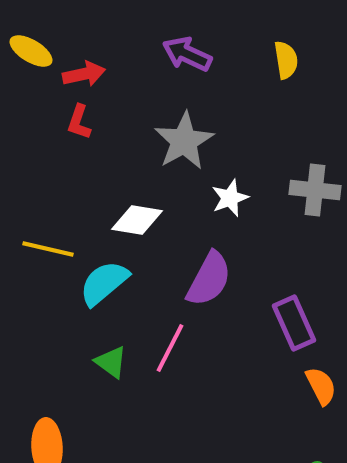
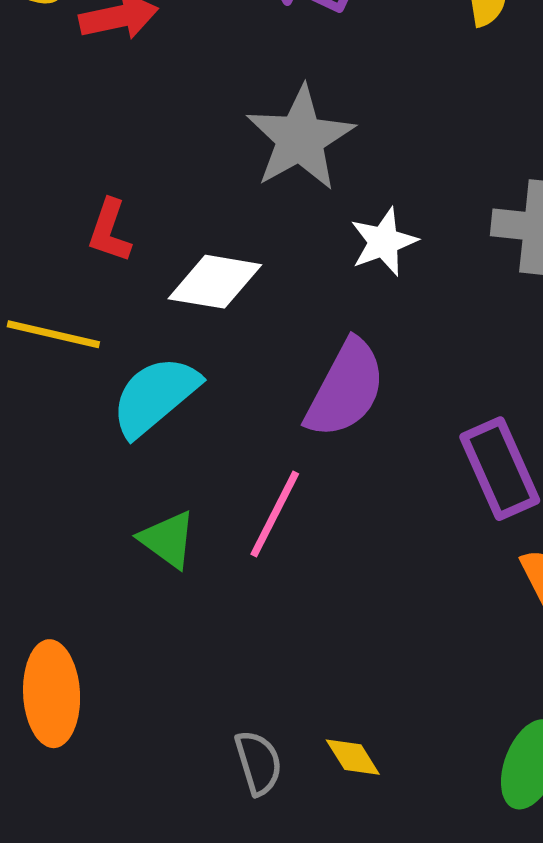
red L-shape: (79, 122) -> (110, 231), moved

